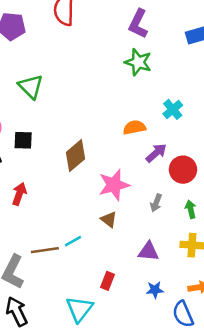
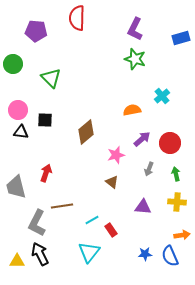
purple arrow: (156, 153) -> (142, 139), moved
pink star: (114, 185) -> (116, 155), size x0.7
red arrow: (19, 194) -> (46, 173), moved
cyan line: (73, 241) -> (92, 220), moved
red rectangle: (108, 281) -> (111, 230), turned -56
blue star: (155, 290) -> (145, 254), moved

